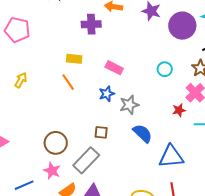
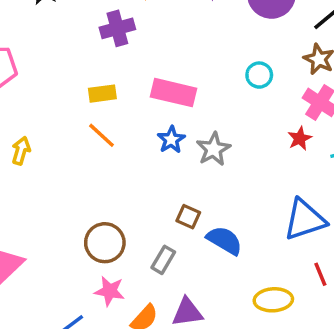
pink rectangle: (114, 68) -> (173, 93), size x1.4
brown square: (101, 132) -> (188, 217), moved, turned 32
blue semicircle: (143, 133) -> (224, 240), moved
gray rectangle: (86, 160) -> (163, 260), size x0.6

